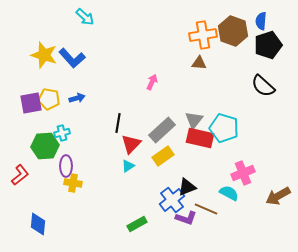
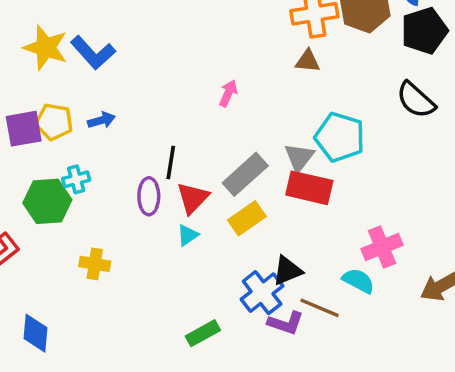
cyan pentagon: (224, 128) -> (340, 137), moved
purple ellipse: (66, 166) -> (149, 196), moved

